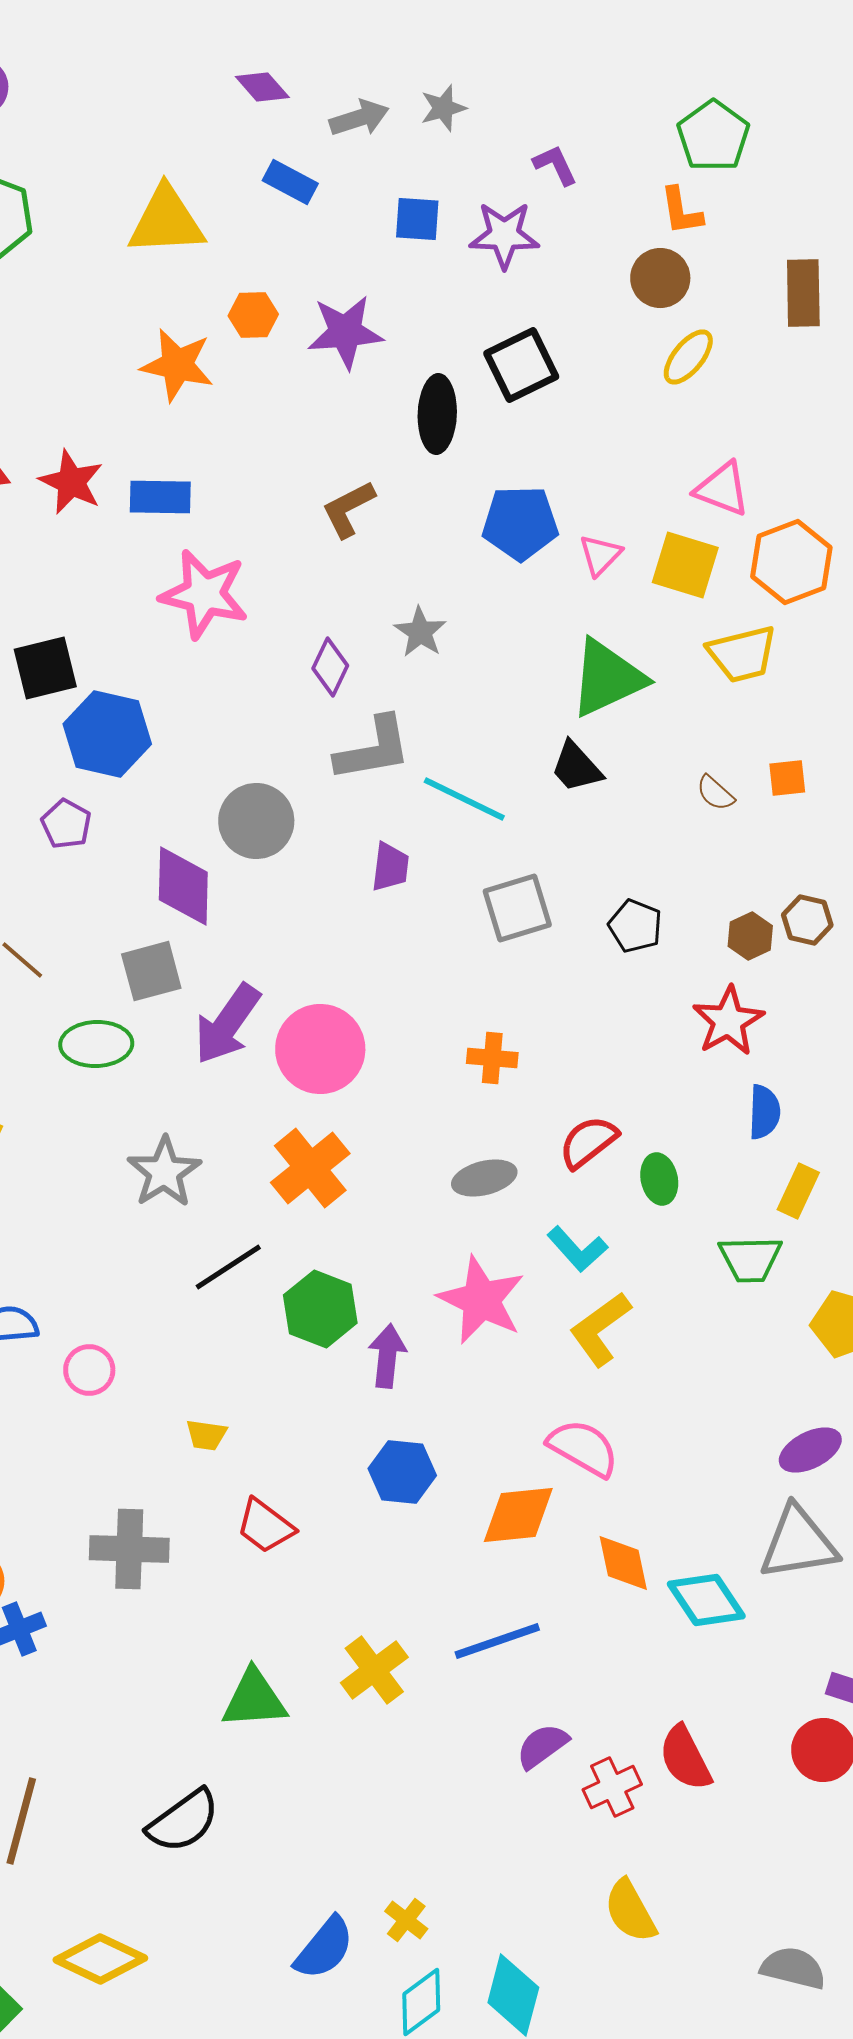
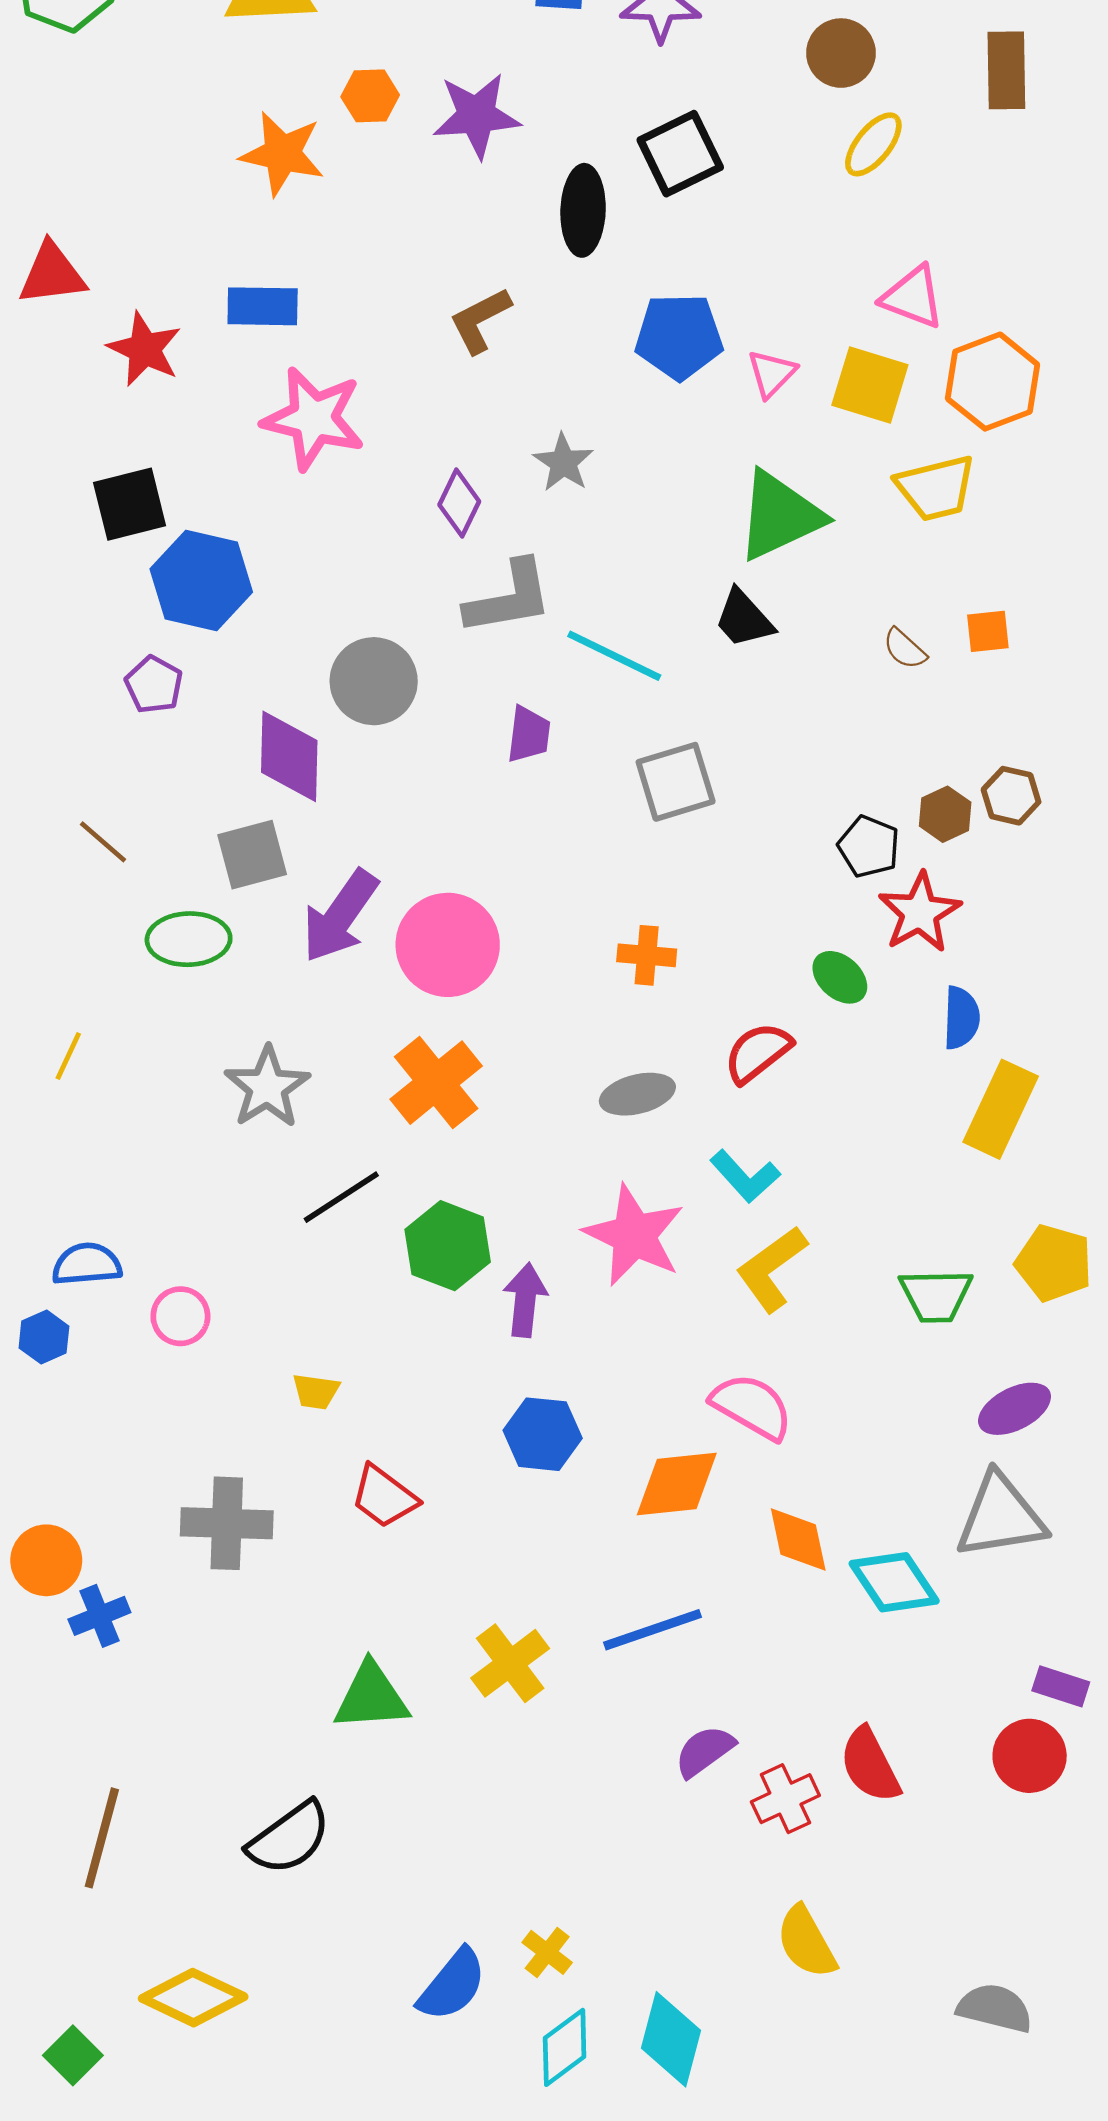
red star: (71, 482) -> (145, 349), moved
black pentagon: (635, 926) -> (869, 847), moved
green ellipse: (659, 1179) -> (840, 977), moved, turned -36
yellow rectangle: (798, 1191) -> (1001, 1109), size x1.5
green trapezoid: (750, 1259) -> (936, 1295), moved

